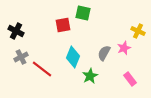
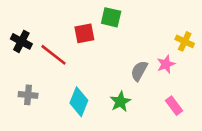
gray cross: (21, 57) -> (28, 95), moved, turned 32
cyan diamond: (73, 57) -> (79, 102), moved
red line: (42, 69) -> (53, 55), moved

